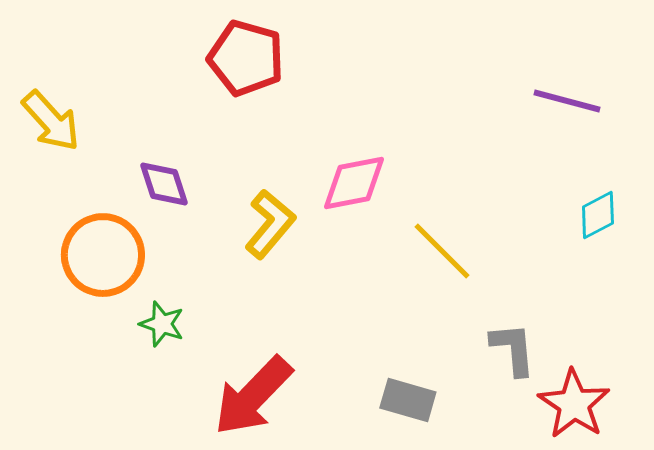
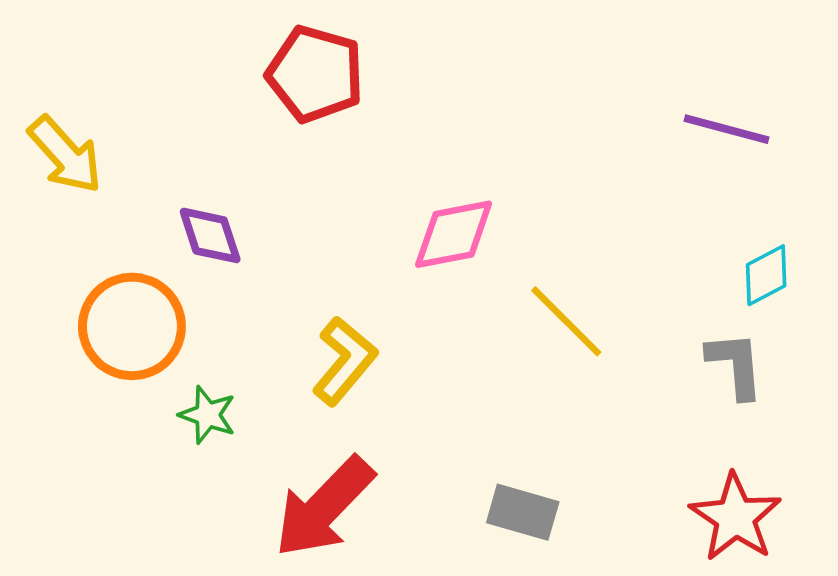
yellow L-shape: (270, 224) -> (345, 361), moved
gray L-shape: (513, 349) -> (735, 365), moved

